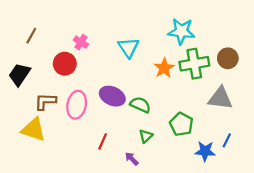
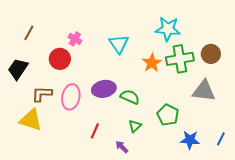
purple ellipse: (112, 96) -> (104, 89), turned -35
blue line: (227, 140) -> (221, 139), moved

